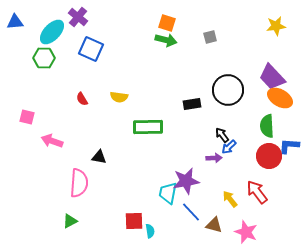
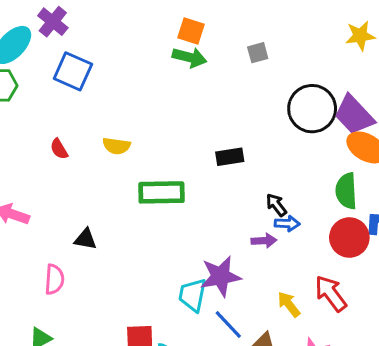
black circle: (228, 90) -> (312, 109), moved
blue arrow: (229, 147) -> (287, 224), turned -133
pink semicircle: (79, 183) -> (54, 279), size x0.7

